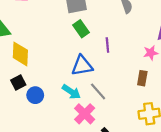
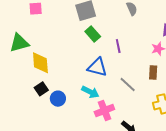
blue triangle: (82, 66) -> (97, 67), turned 30
gray line: (98, 91) -> (128, 84), moved
pink cross: (85, 114) -> (104, 111), turned 30

